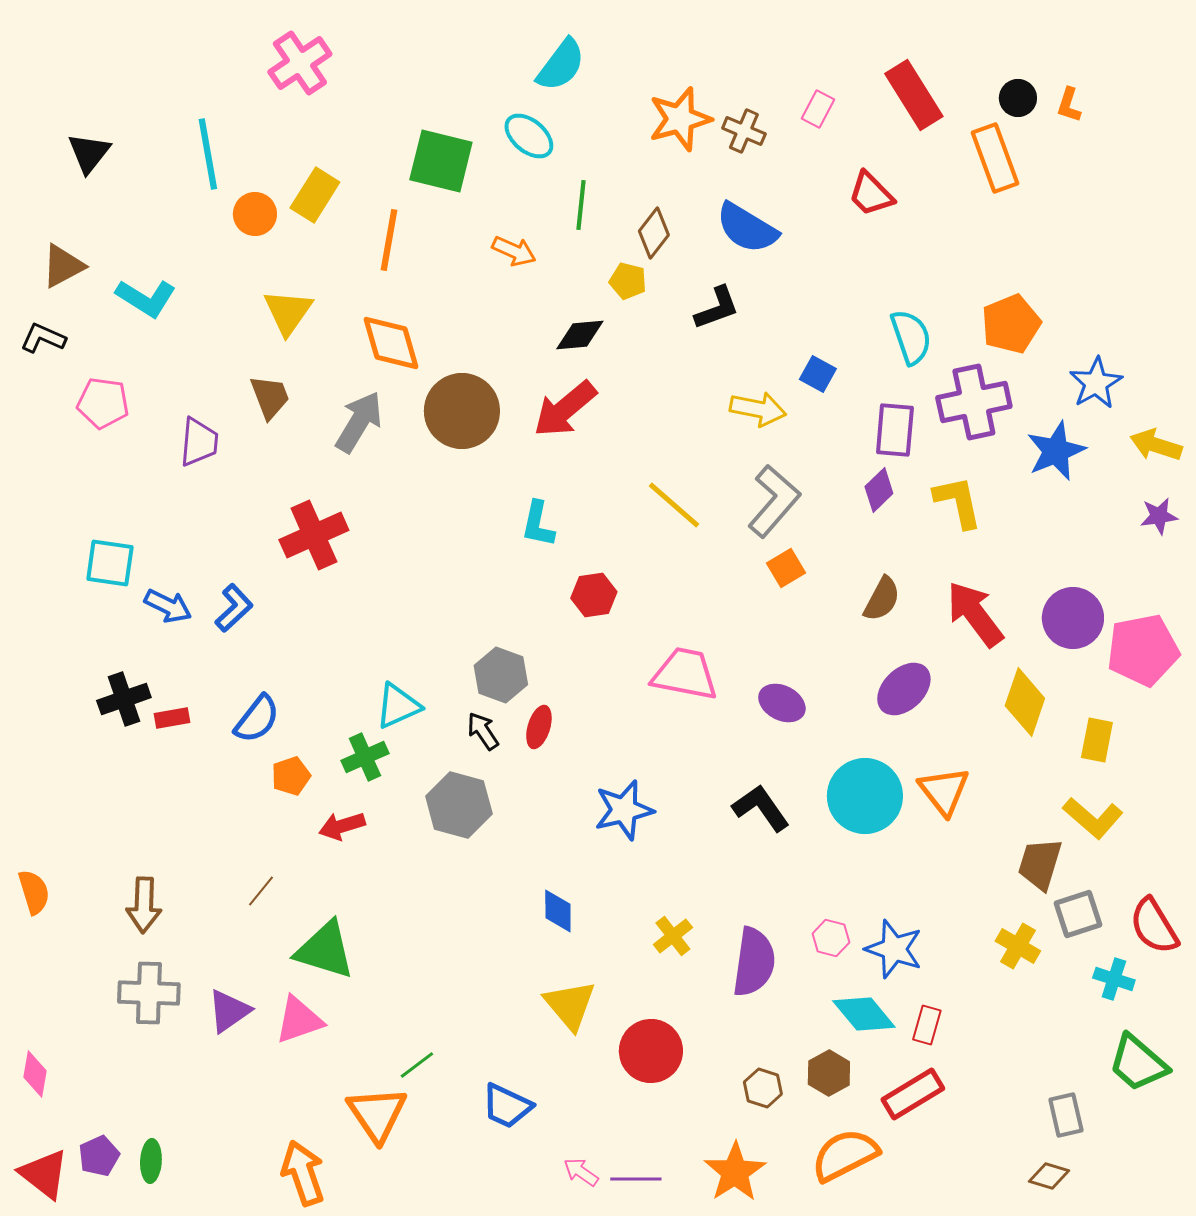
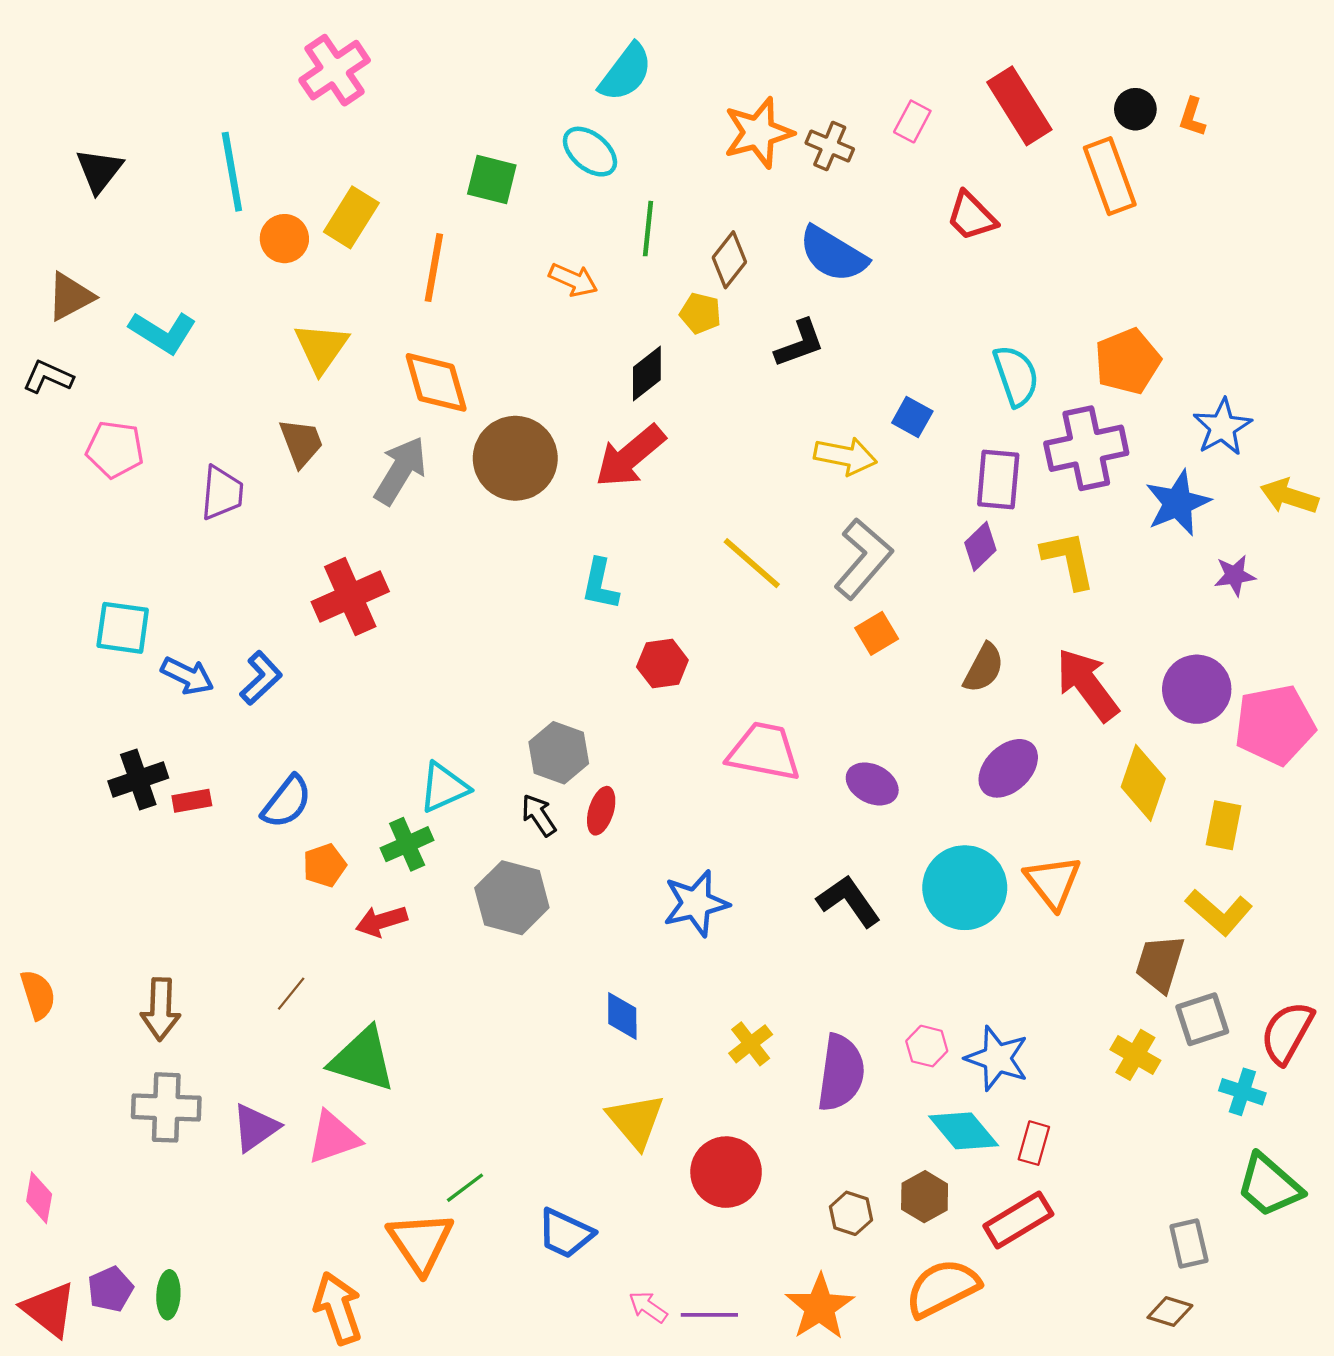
green square: (441, 161) -> (492, 179), size x0.7
black diamond: (580, 335) -> (647, 374), turned -33
purple star: (1159, 516) -> (1235, 575), moved
red semicircle: (1154, 926) -> (1287, 1033), turned 60

